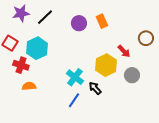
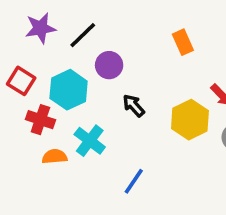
purple circle: (79, 23) -> (109, 65), moved
cyan cross: (75, 77) -> (90, 141), moved
black arrow: (95, 88) -> (134, 106), moved

